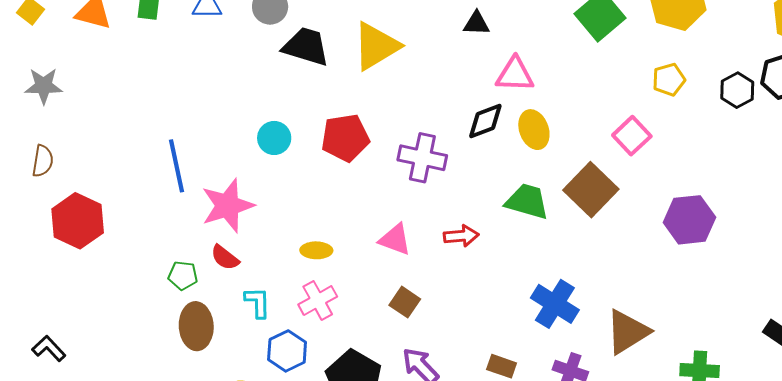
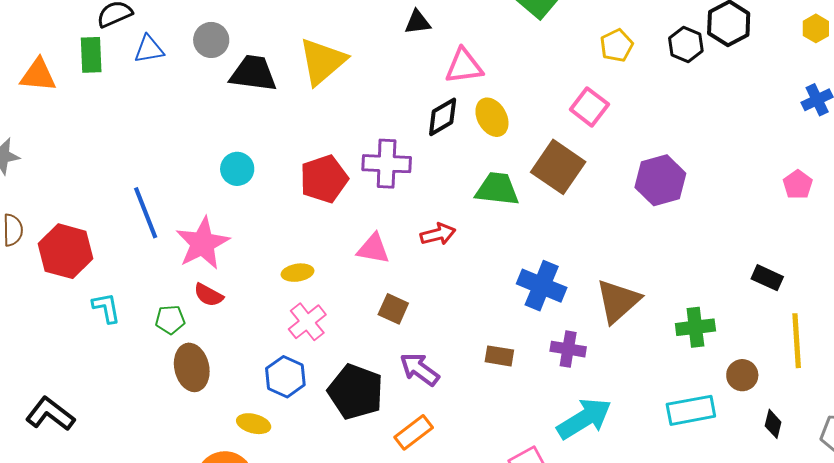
red pentagon: (345, 138) -> (324, 179), moved
red hexagon: (78, 221) -> (66, 251), moved
cyan L-shape: (258, 302) -> (106, 308), moved
black L-shape: (49, 348) -> (50, 414), size x1.4

